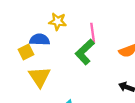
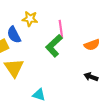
blue semicircle: (40, 40) -> (14, 35), turned -120

